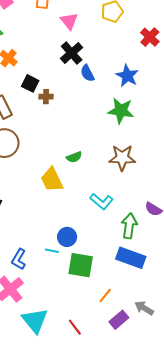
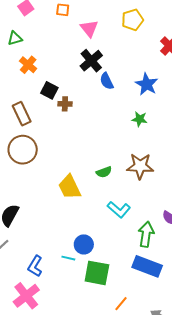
green star: (121, 111) -> (140, 119), size x0.6
green semicircle: (74, 157) -> (104, 172), moved

